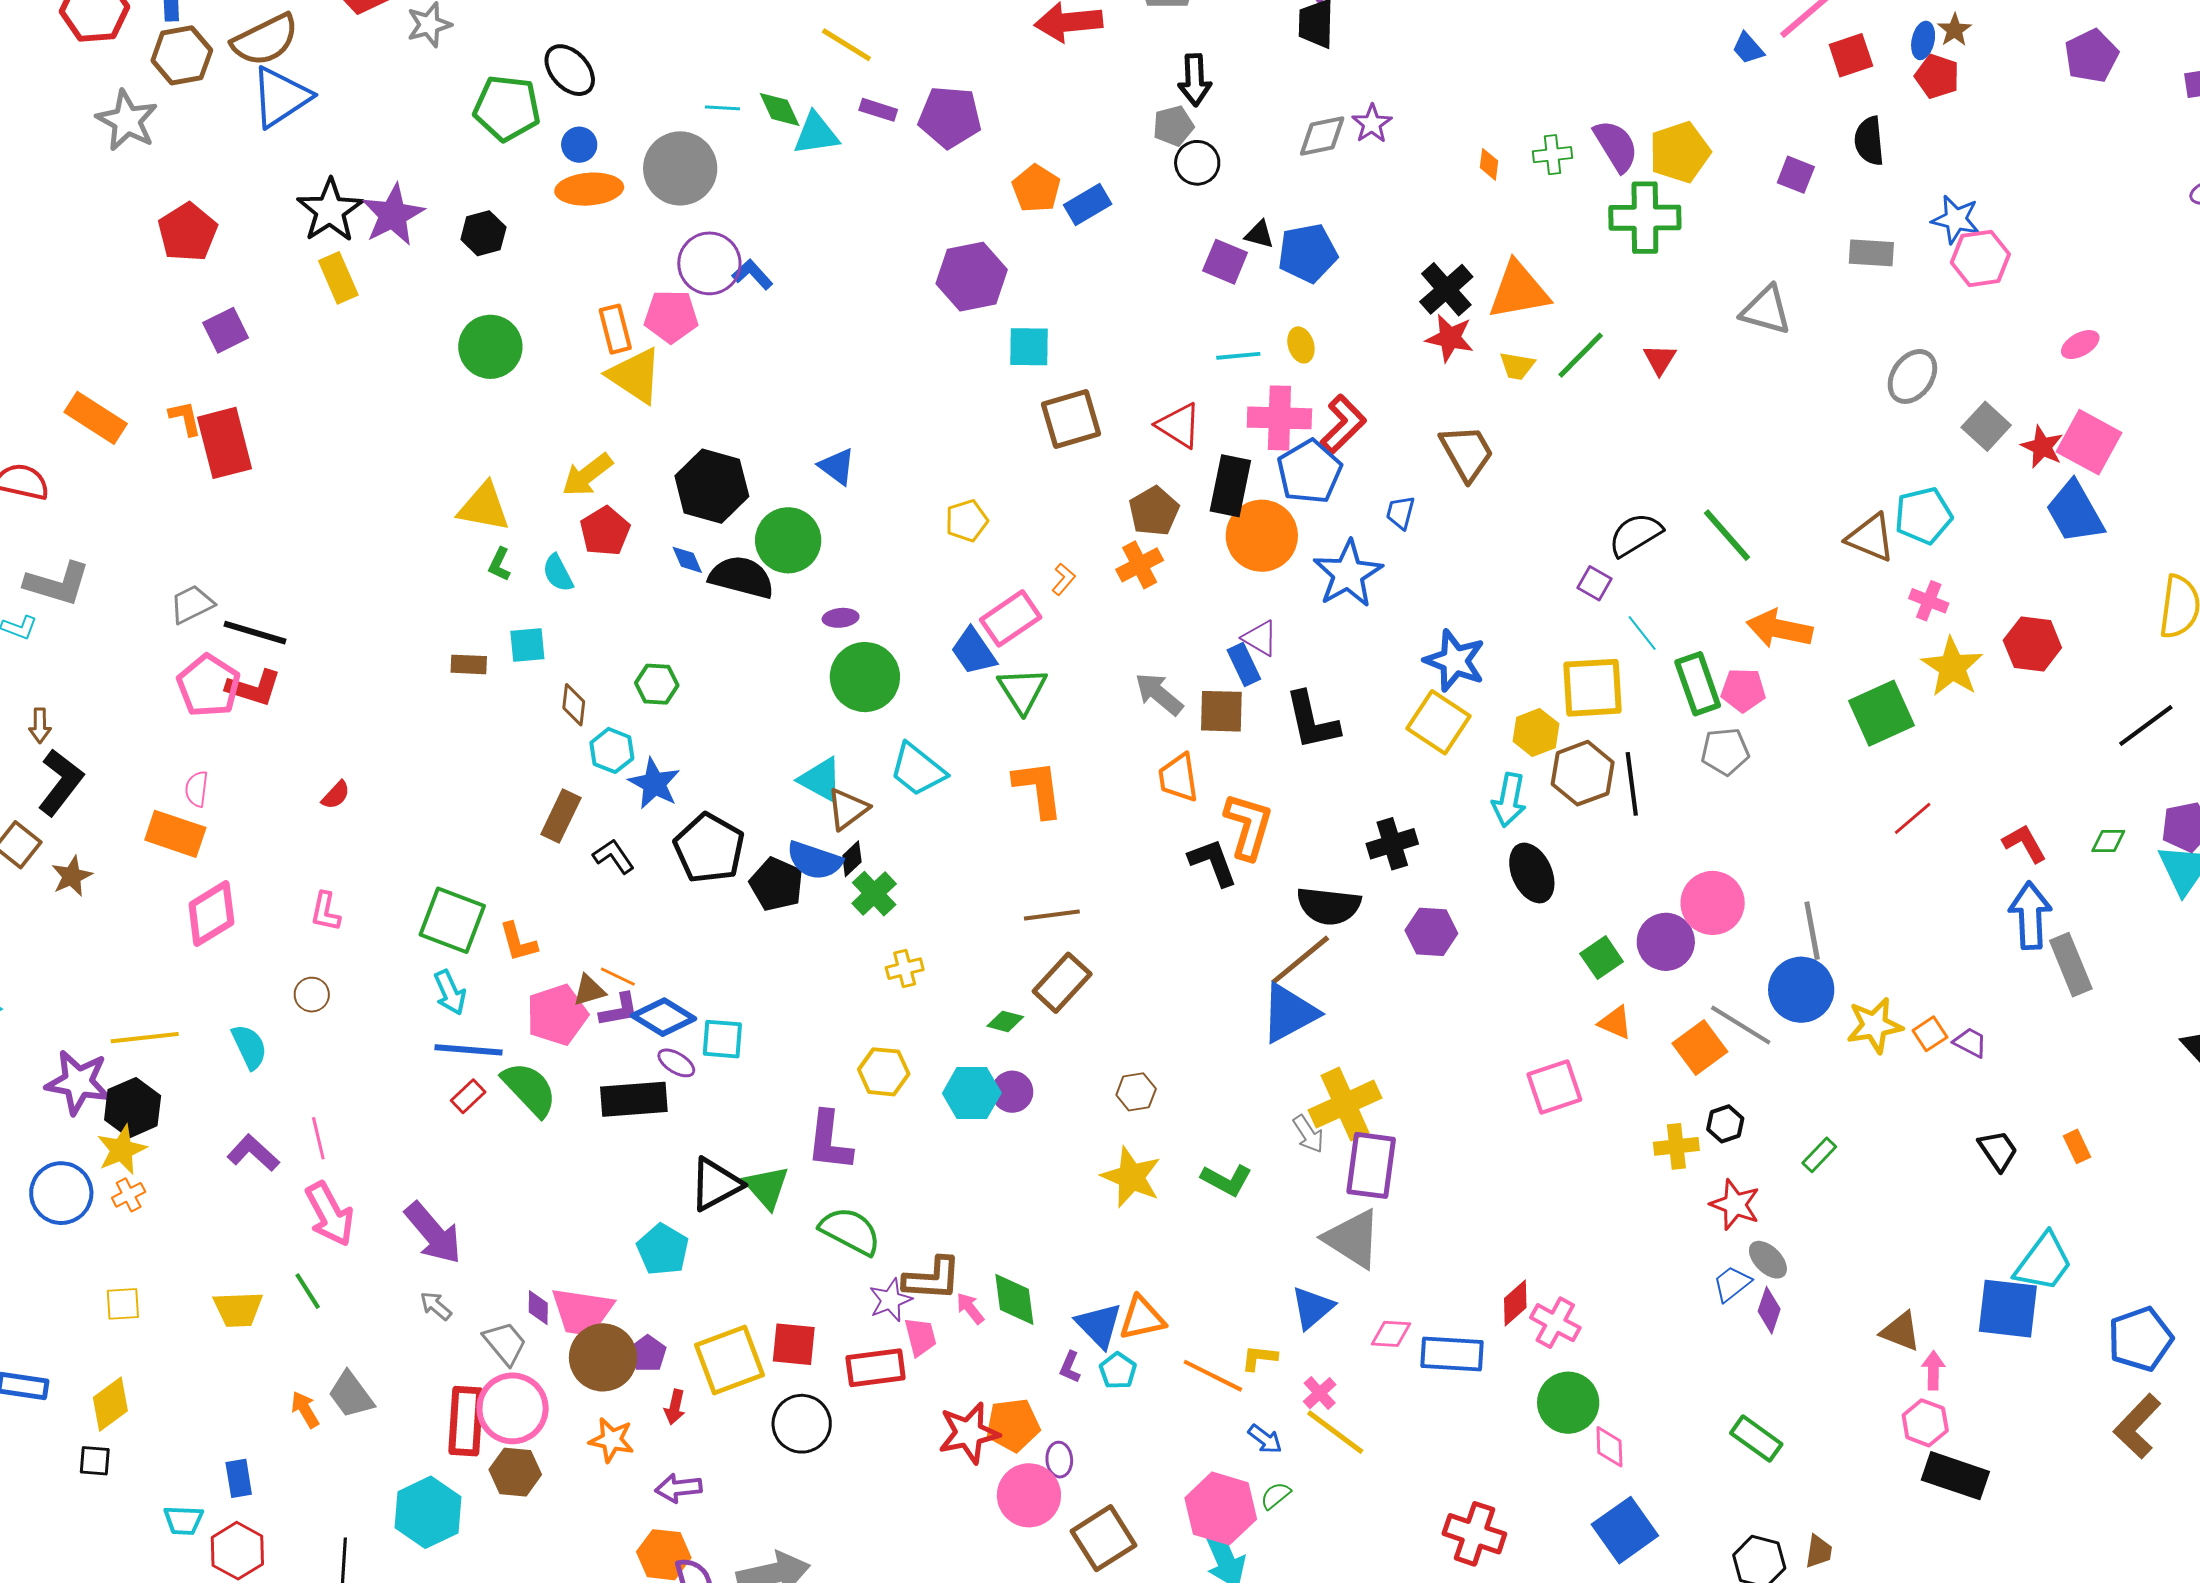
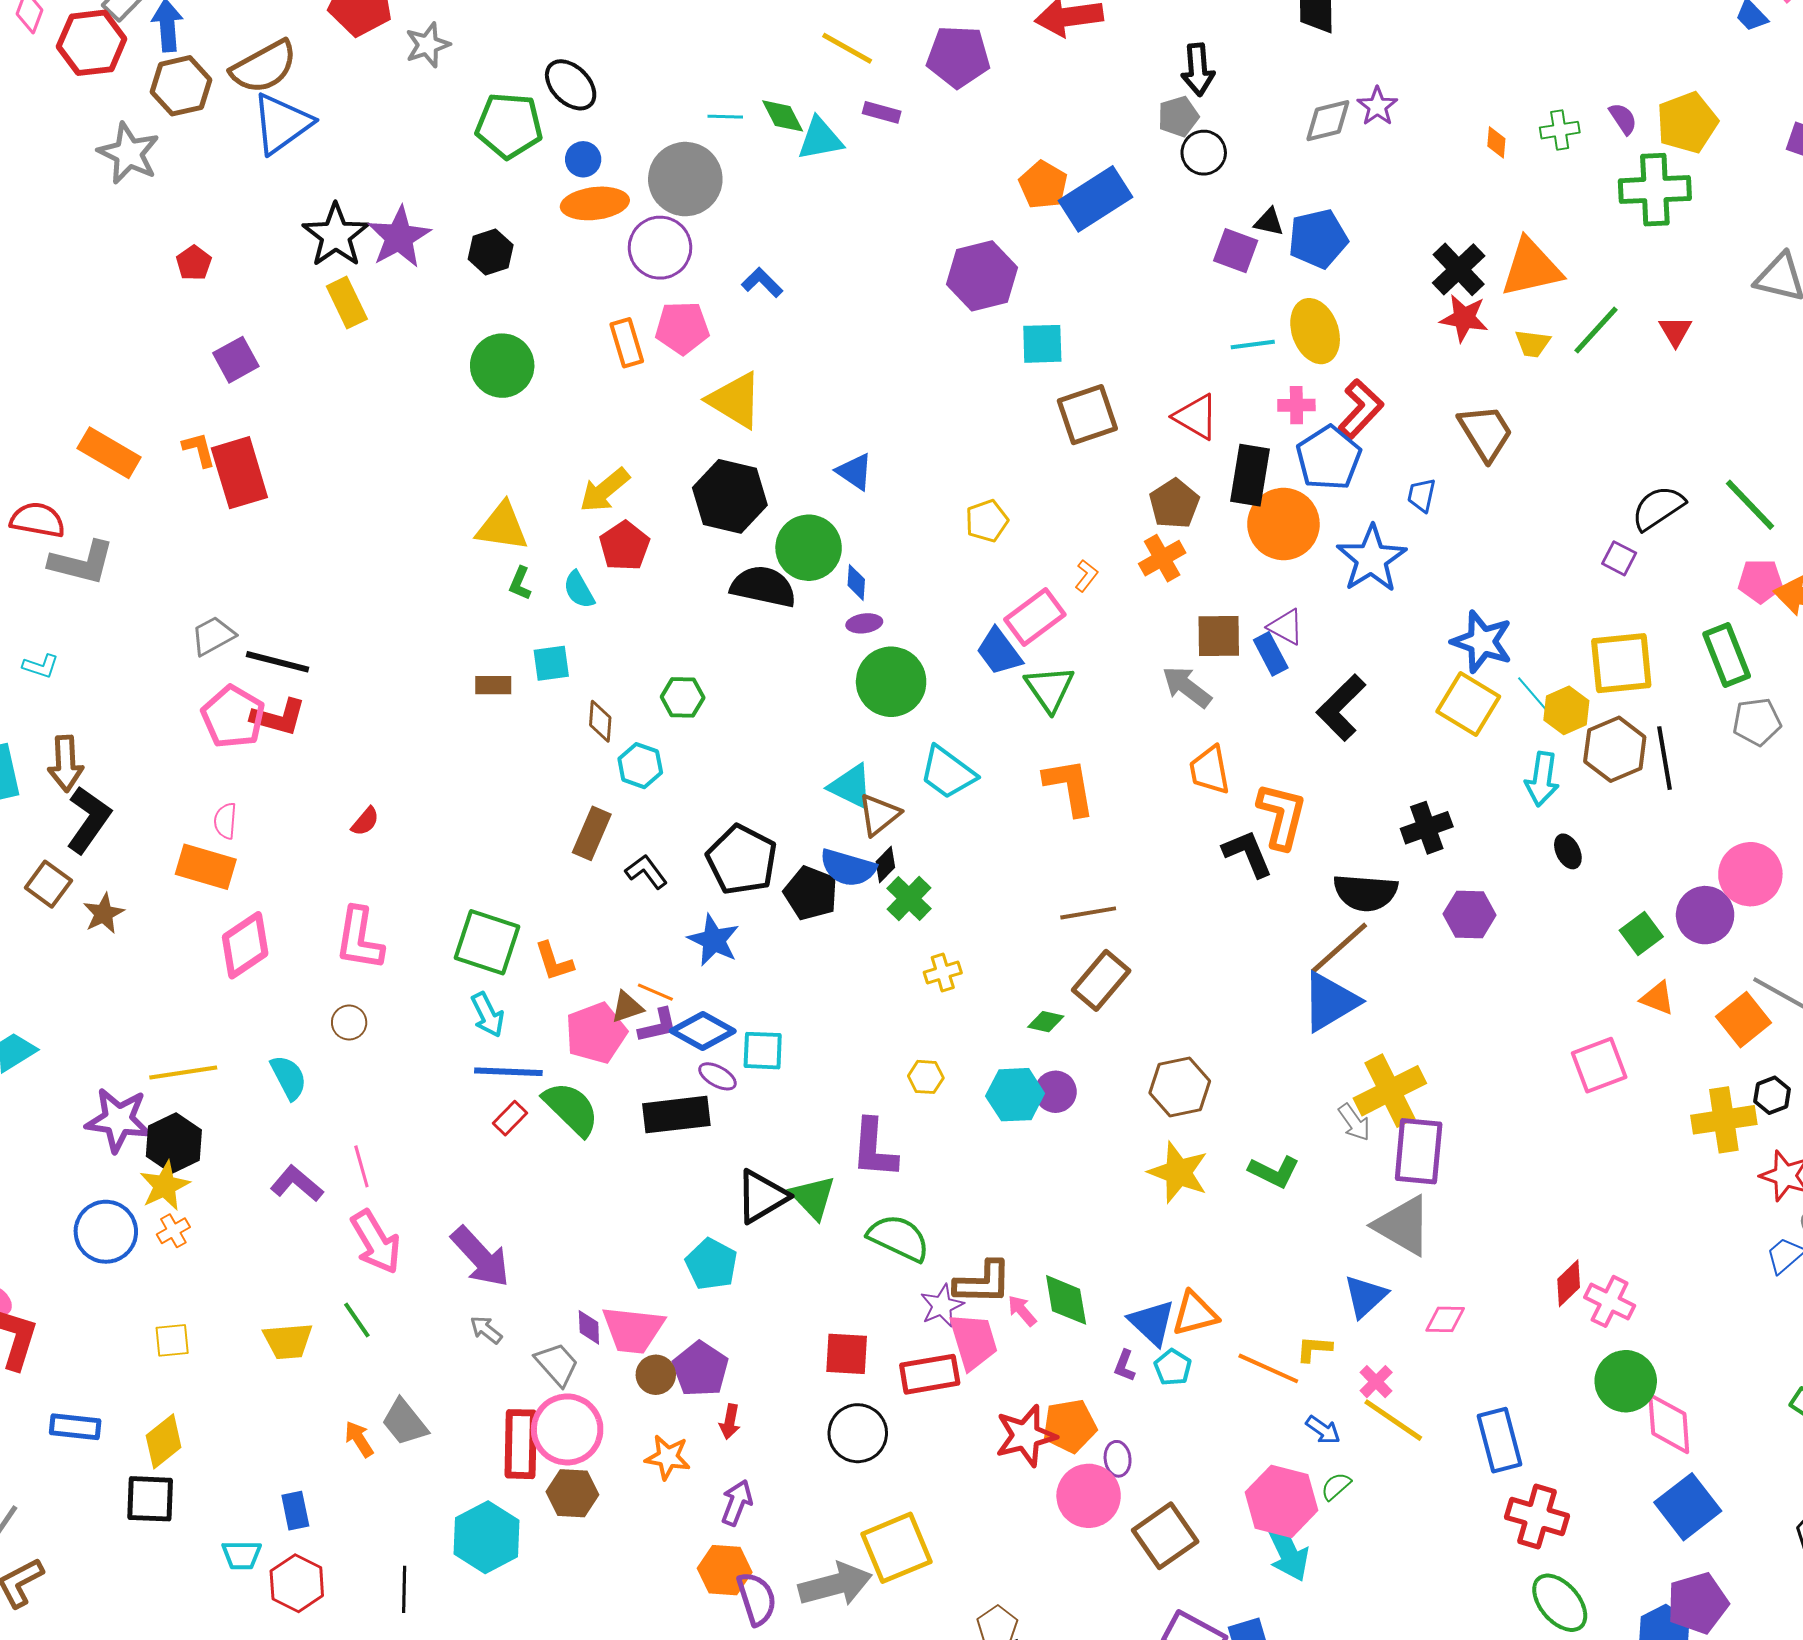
purple pentagon: (950, 117) -> (958, 57), moved
purple semicircle: (1616, 146) -> (1623, 119), size x0.6
blue rectangle: (1088, 205) -> (1096, 199), size x1.5
red pentagon: (188, 232) -> (194, 263), size x0.6
purple circle: (709, 263) -> (660, 248), moved
yellow ellipse: (1301, 345) -> (1315, 331), size x1.8
yellow triangle: (635, 376) -> (735, 400), moved
pink cross: (1279, 418) -> (1296, 405), size x0.6
blue diamond: (687, 560) -> (856, 582), moved, turned 30
gray L-shape: (57, 584) -> (82, 562), moved
cyan line: (1642, 633) -> (1532, 694), moved
pink pentagon: (1743, 690) -> (1760, 581), moved
brown square: (1221, 711) -> (1219, 636), moved
black L-shape: (1312, 721) -> (1341, 708), turned 60
brown arrow: (40, 726) -> (66, 764), size x1.6
blue star: (654, 784) -> (714, 940), moved
black ellipse: (1532, 873) -> (1568, 851), size x0.6
pink L-shape: (325, 912) -> (359, 939), size x1.6
yellow hexagon: (884, 1072) -> (926, 1077), size x0.7
brown hexagon: (1136, 1092) -> (1180, 1087), size x1.5
yellow cross: (1676, 1146) -> (1724, 1120), size x1.4
pink trapezoid: (920, 1337) -> (973, 1341), size x1.5
purple pentagon: (648, 1354) -> (701, 1369), size x1.5
blue rectangle: (1452, 1354) -> (1499, 1440), moved, turned 74
brown circle: (603, 1357) -> (656, 1375), size x0.6
yellow square: (730, 1360) -> (896, 1548), moved
pink diamond: (1609, 1447) -> (1669, 1424), size x1.5
black square: (95, 1461) -> (150, 1499), size x1.6
purple arrow: (678, 1488) -> (737, 1503), turned 120

